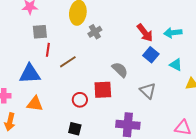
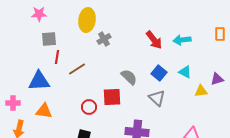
blue square: (151, 55) -> (159, 73), moved

